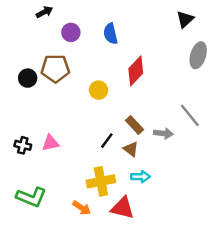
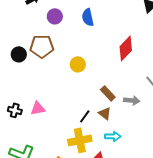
red diamond: (136, 71) -> (126, 48), moved
black line: (107, 141) -> (85, 116), moved

